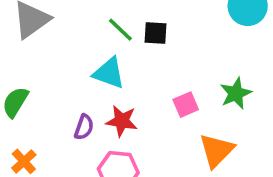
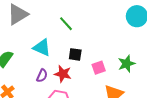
black square: (156, 33) -> (75, 54), moved
cyan triangle: (109, 73) -> (42, 48), moved

